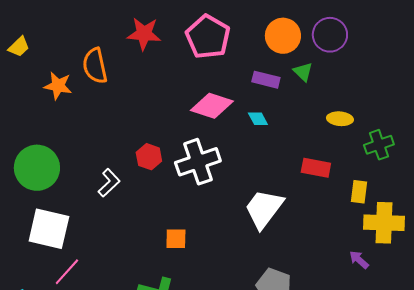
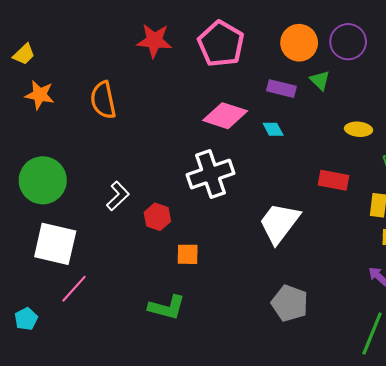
orange semicircle: (95, 66) -> (103, 100), moved
orange star: (58, 86) -> (40, 95), moved
red hexagon: (149, 157) -> (157, 217), moved

